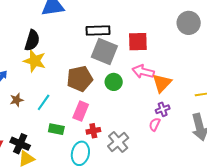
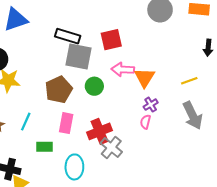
black rectangle: (98, 31) -> (68, 36), turned 30
red cross: (93, 131) -> (100, 131), moved, size x1.6

